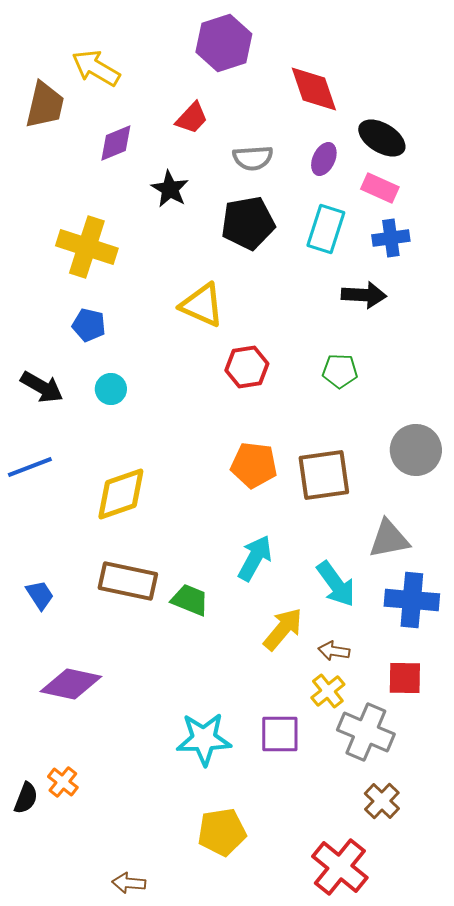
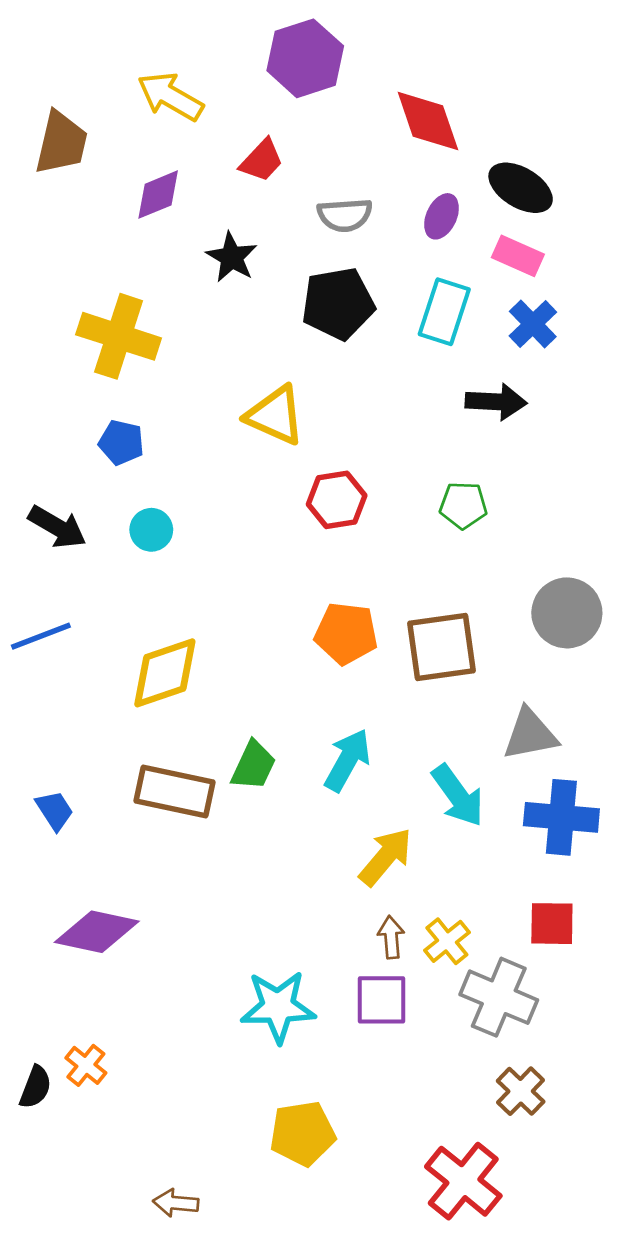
yellow arrow: (96, 68) -> (170, 96), moved
blue cross: (391, 238) -> (533, 324), turned -36
green trapezoid: (190, 600) -> (253, 766), moved, turned 93
brown arrow: (334, 651) -> (391, 937), moved, turned 76

